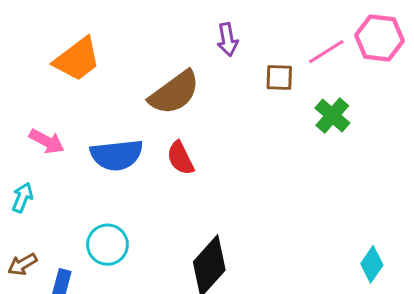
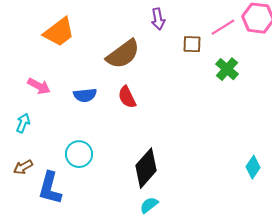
blue semicircle: (117, 155) -> (85, 95), size x0.7

